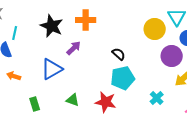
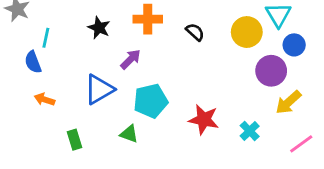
black star: (52, 26) -> (99, 28), size x0.7
black semicircle: (119, 54) -> (195, 32), moved
cyan pentagon: (123, 78) -> (151, 101), moved
red star: (106, 102) -> (204, 120), moved

